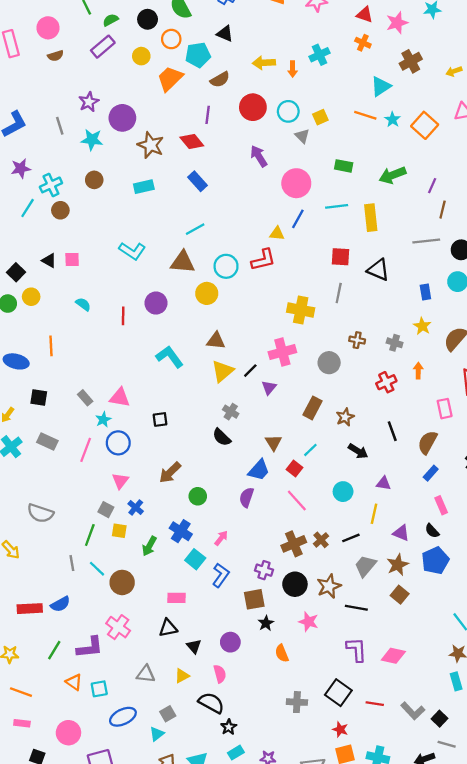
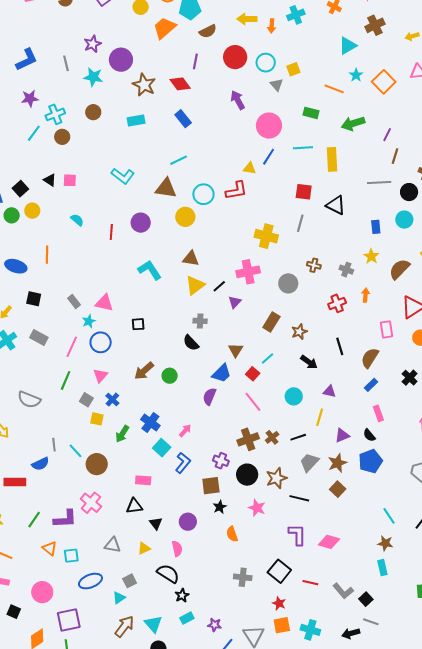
orange line: (365, 115) -> (334, 89), moved
gray cross: (231, 412) -> (200, 321), turned -32
green circle: (198, 496) -> (170, 376), moved
purple triangle: (401, 533) -> (342, 435), turned -49
green line: (90, 535) -> (66, 380), moved
blue semicircle: (60, 604) -> (40, 464), moved

